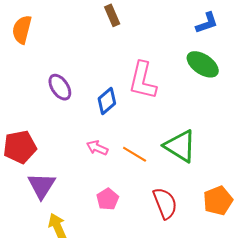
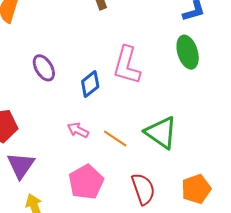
green ellipse: (203, 64) -> (188, 52), turned 36
pink pentagon: (108, 199) -> (86, 182), size x1.6

